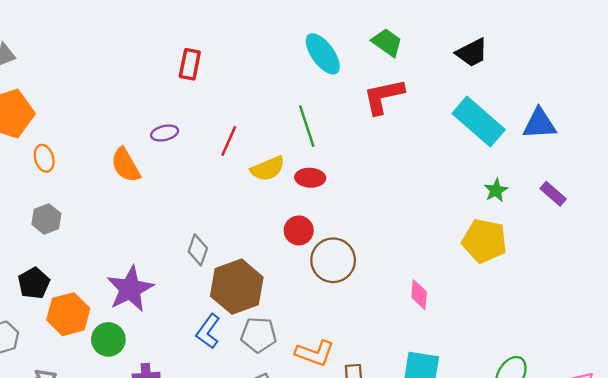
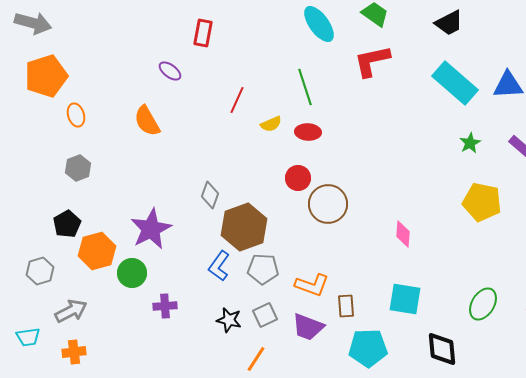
purple ellipse: (165, 133) -> (170, 71), moved, turned 50
yellow semicircle: (268, 169) -> (271, 124), size x0.7
yellow pentagon: (484, 241) -> (482, 202), moved

